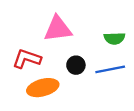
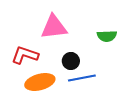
blue line: (110, 69) -> (82, 78), moved

